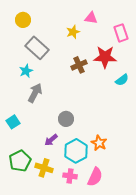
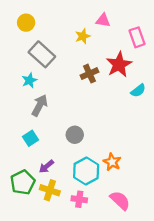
red star: (105, 57) -> (119, 65), turned -30
cyan square: (13, 122) -> (31, 138), moved
purple arrow: (51, 140) -> (46, 166), moved
pink semicircle: (95, 177) -> (120, 200), moved, turned -72

